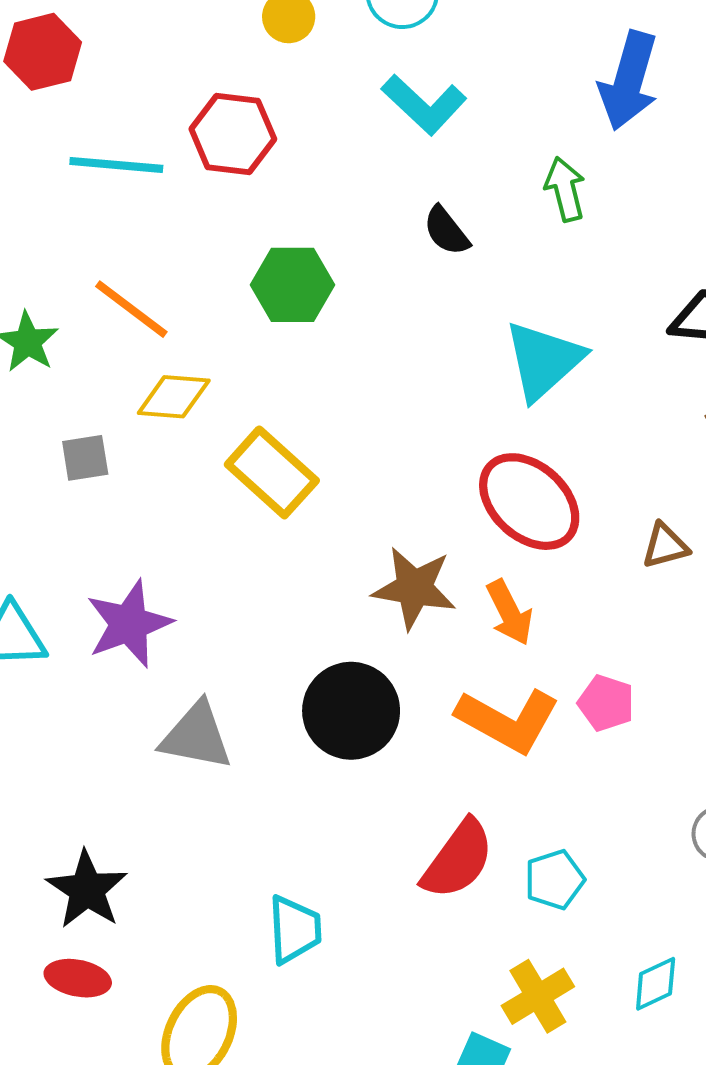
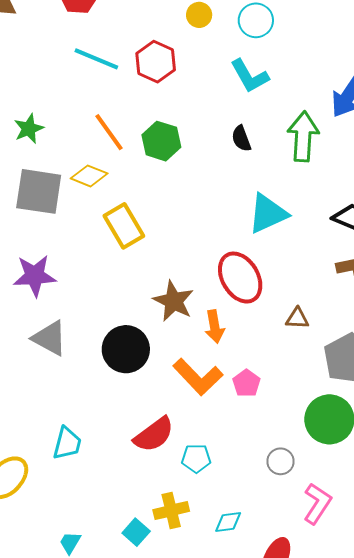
green arrow: (565, 189) -> (303, 137), size x1.6
orange line: (131, 309) -> (109, 132), moved
gray square: (85, 458) -> (39, 191), size x2.0

